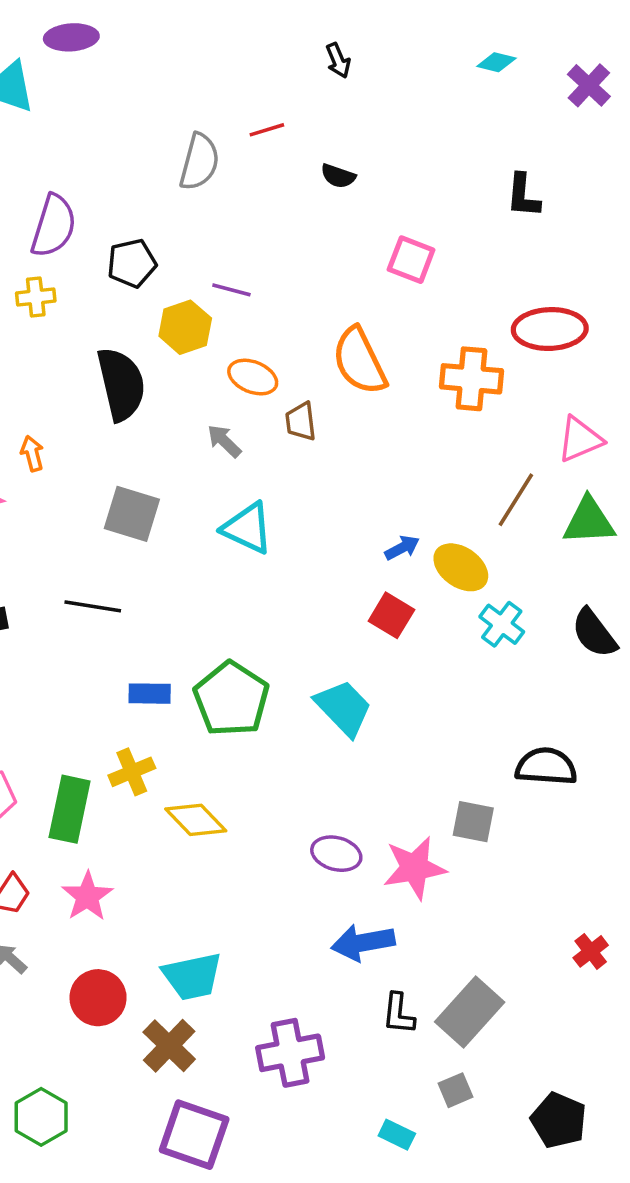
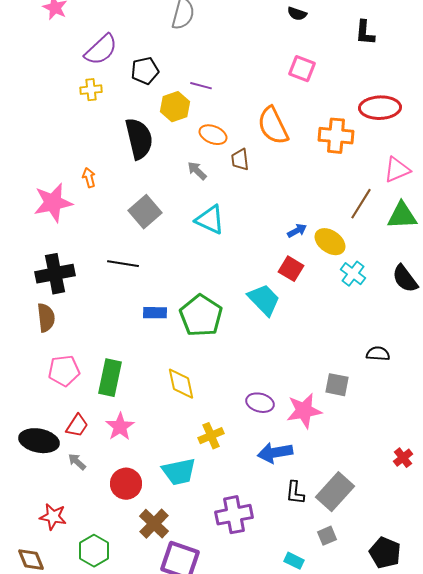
black semicircle: (338, 176) -> (297, 14), moved
purple semicircle: (54, 226) -> (101, 50), turned 30
gray square: (132, 514) -> (145, 212), turned 32
cyan trapezoid: (343, 708) -> (264, 300), moved
black semicircle: (546, 766) -> (378, 354), size x0.7
yellow cross: (132, 772) -> (211, 436), moved
yellow diamond: (196, 820) -> (181, 384), turned 32
brown cross: (169, 1046) -> (154, 524), moved

